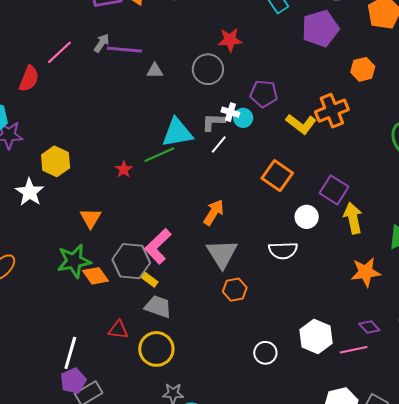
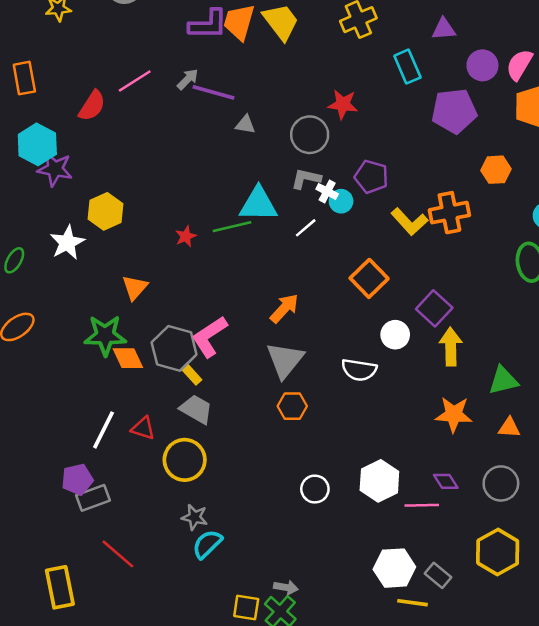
gray L-shape: (213, 122) -> (306, 179), moved
white line: (70, 353) -> (104, 430), moved

